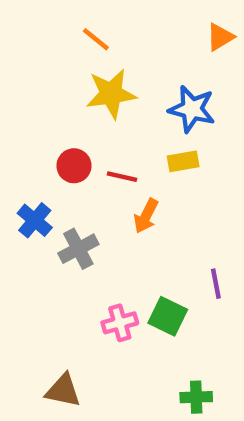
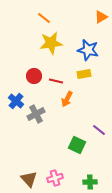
purple line: (216, 284) -> (99, 130), turned -40
pink cross: (120, 323) -> (55, 178), moved
brown triangle: (63, 391) -> (29, 179), turned 36

